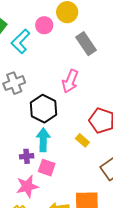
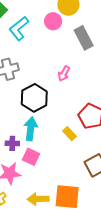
pink circle: (44, 25) -> (53, 21), moved
pink arrow: (70, 81) -> (64, 74), size x0.7

